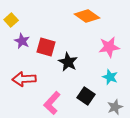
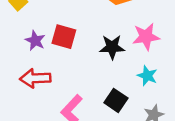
purple star: (22, 41) -> (35, 41), moved
black star: (68, 62) -> (112, 47), moved, turned -30

